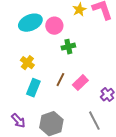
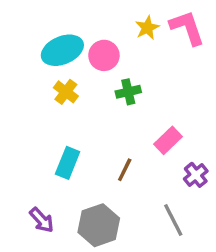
yellow cross: (27, 63) -> (66, 92), moved
brown line: (60, 80) -> (125, 170), moved
pink rectangle: (80, 83) -> (168, 140), moved

